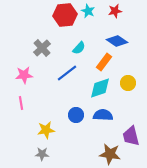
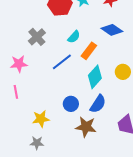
orange rectangle: (104, 62) -> (89, 51), moved
cyan diamond: (100, 88) -> (95, 77), turned -30
blue semicircle: (103, 115) -> (98, 104), turned 120
brown star: (110, 154) -> (86, 127), moved

